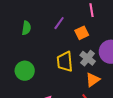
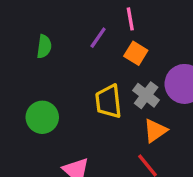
pink line: (91, 10) -> (130, 19), moved
orange square: (82, 33) -> (136, 53), turned -32

